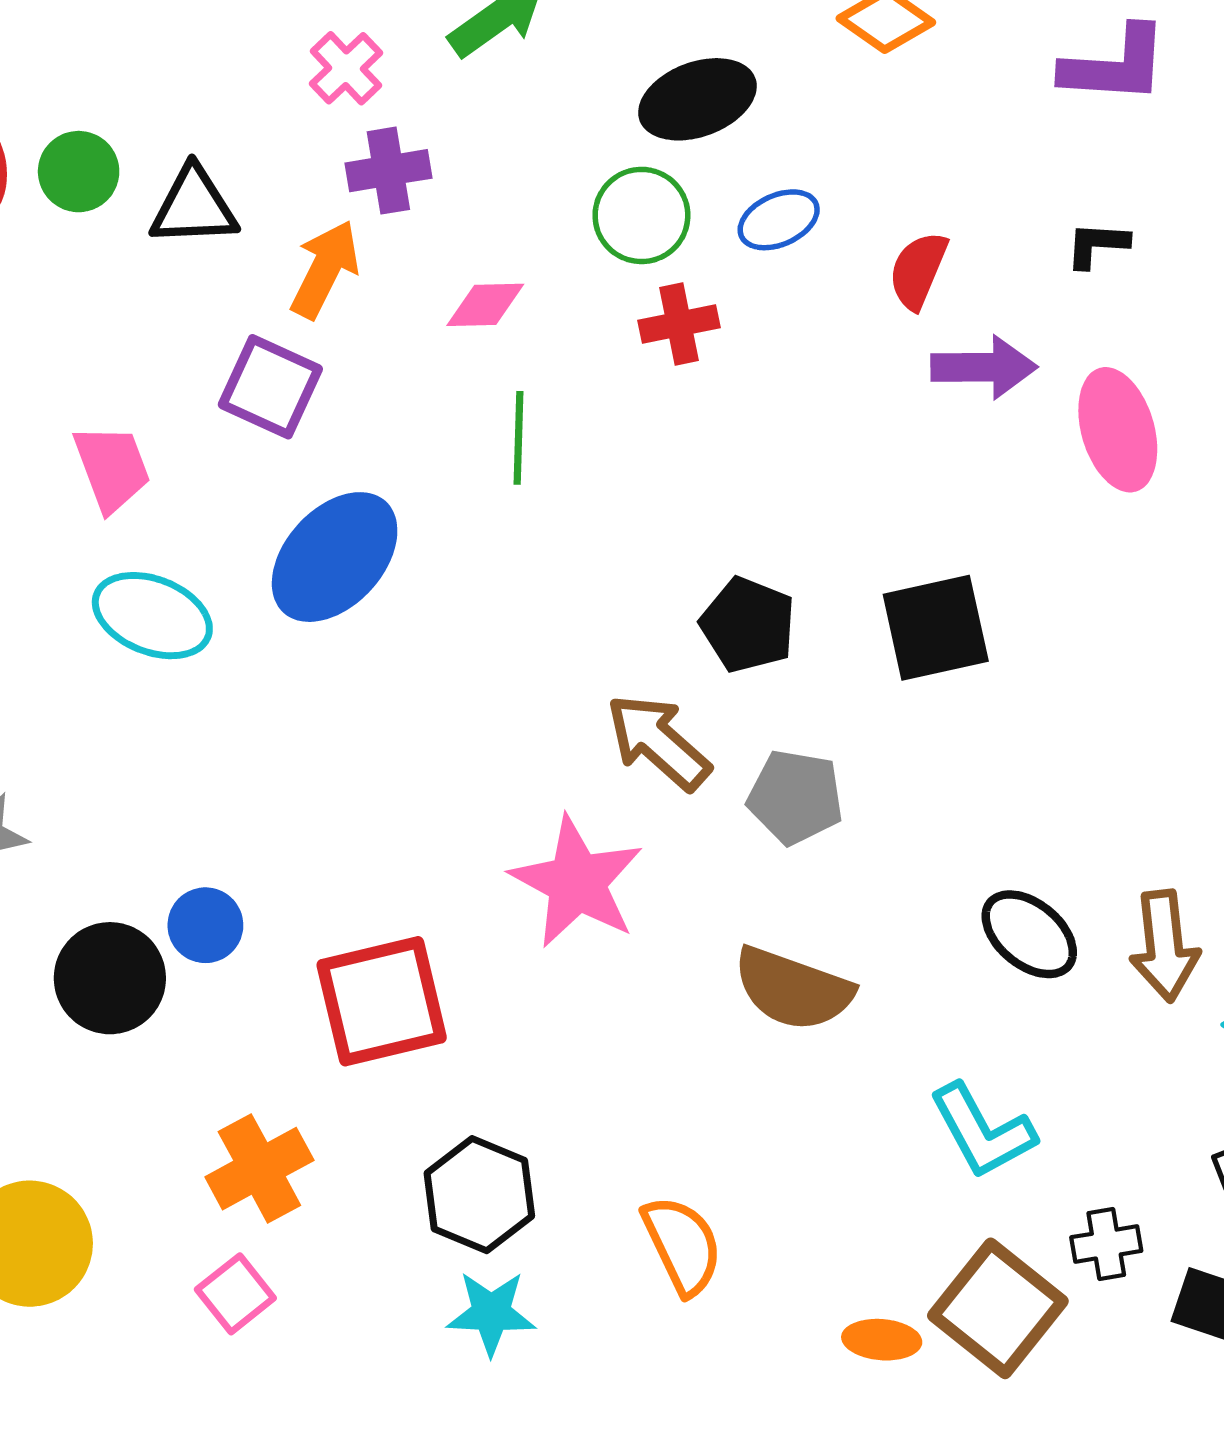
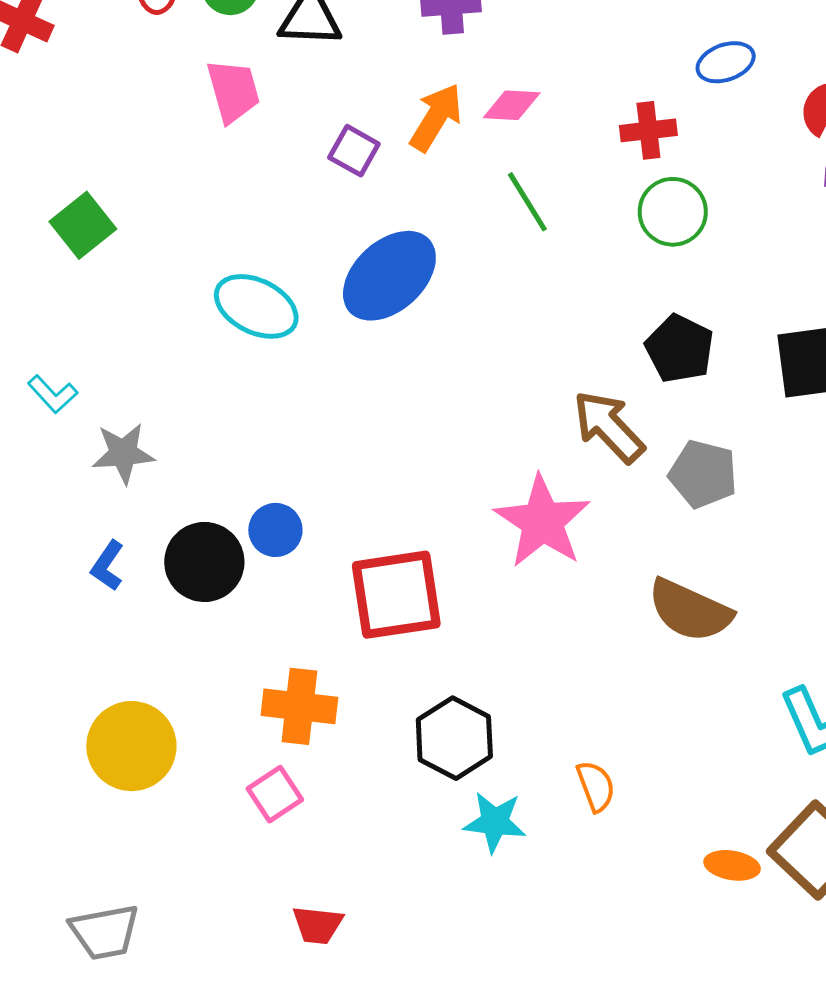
green circle: (641, 215) -> (673, 212), moved
orange arrow: (325, 269) -> (436, 117), moved
purple square: (270, 387) -> (354, 151), size x0.7
green line: (518, 438) -> (527, 202), turned -38
pink trapezoid: (112, 468) -> (233, 91), moved
orange cross: (259, 1169) -> (299, 706), turned 30
orange semicircle: (682, 1245) -> (596, 786), size x0.7
cyan star: (491, 1313) -> (495, 822), moved

